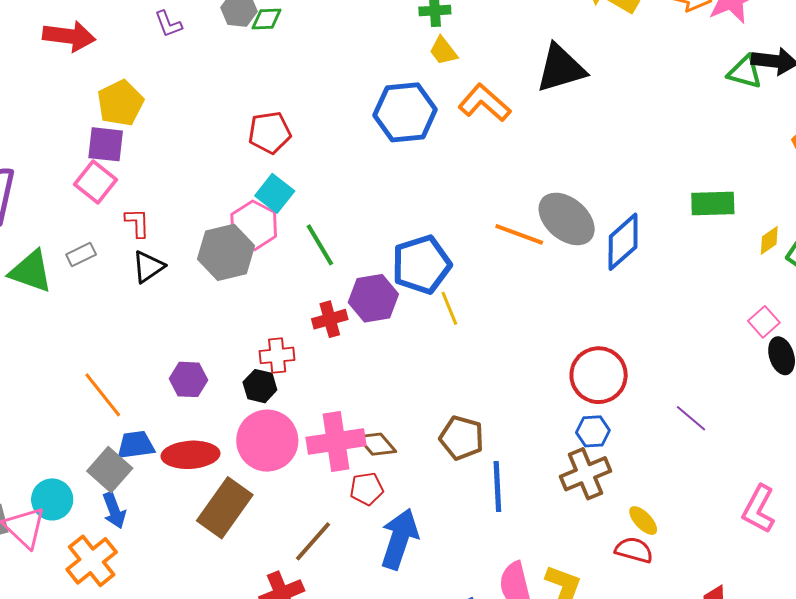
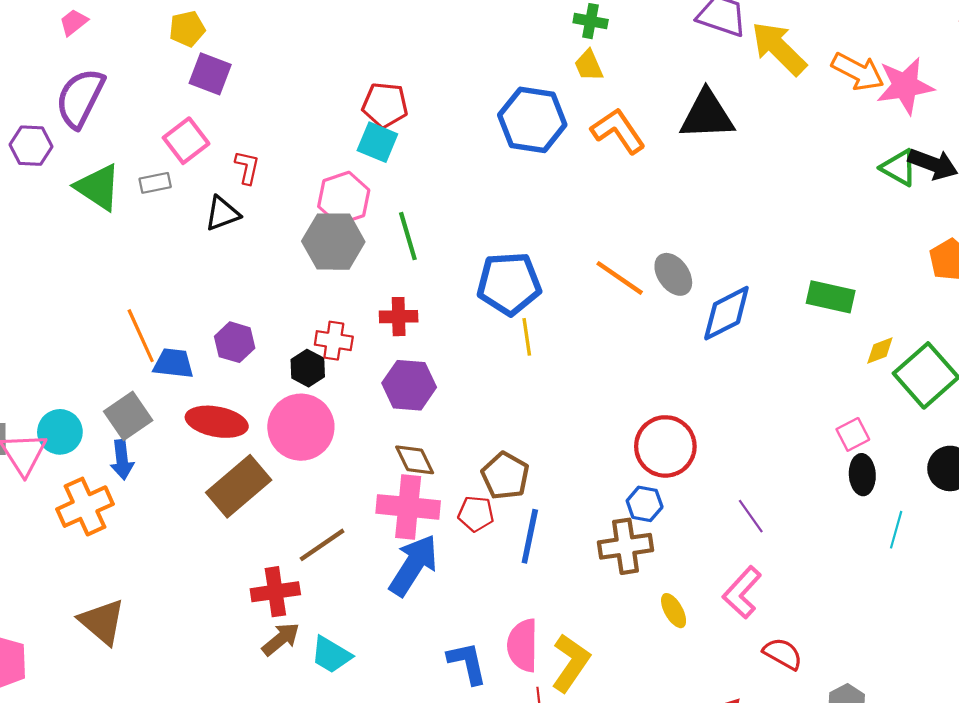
yellow pentagon: (120, 103) -> (187, 29), moved, size x0.7
pink square: (96, 182) -> (186, 141), moved
cyan square: (275, 193) -> (377, 142), moved, turned -30
gray ellipse: (567, 219) -> (673, 274), size x0.7
red L-shape: (137, 223) -> (247, 167), moved
gray hexagon: (226, 252) -> (333, 242), moved
purple hexagon: (373, 298) -> (409, 385), moved
pink cross: (336, 441) -> (408, 507), moved
blue trapezoid: (136, 445) -> (173, 363), moved
red pentagon: (367, 489) -> (476, 514), moved
pink L-shape: (759, 509) -> (742, 592), moved
red semicircle: (634, 550) -> (783, 654), moved

